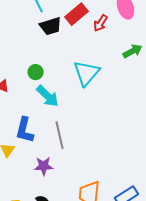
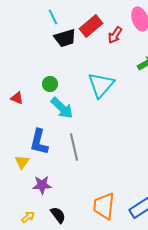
purple star: (44, 166) -> (42, 185), moved

